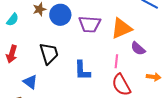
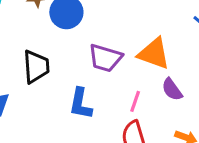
purple trapezoid: (90, 24) -> (105, 58), moved
orange triangle: (121, 28) -> (154, 54), turned 30

